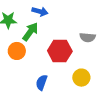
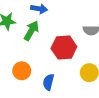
orange circle: (17, 51) -> (22, 71), moved

